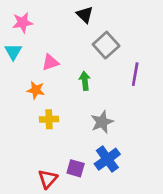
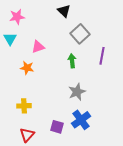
green arrow: (85, 81) -> (72, 61), moved
yellow cross: (49, 119) -> (24, 106), moved
red triangle: (48, 179) -> (27, 135), moved

